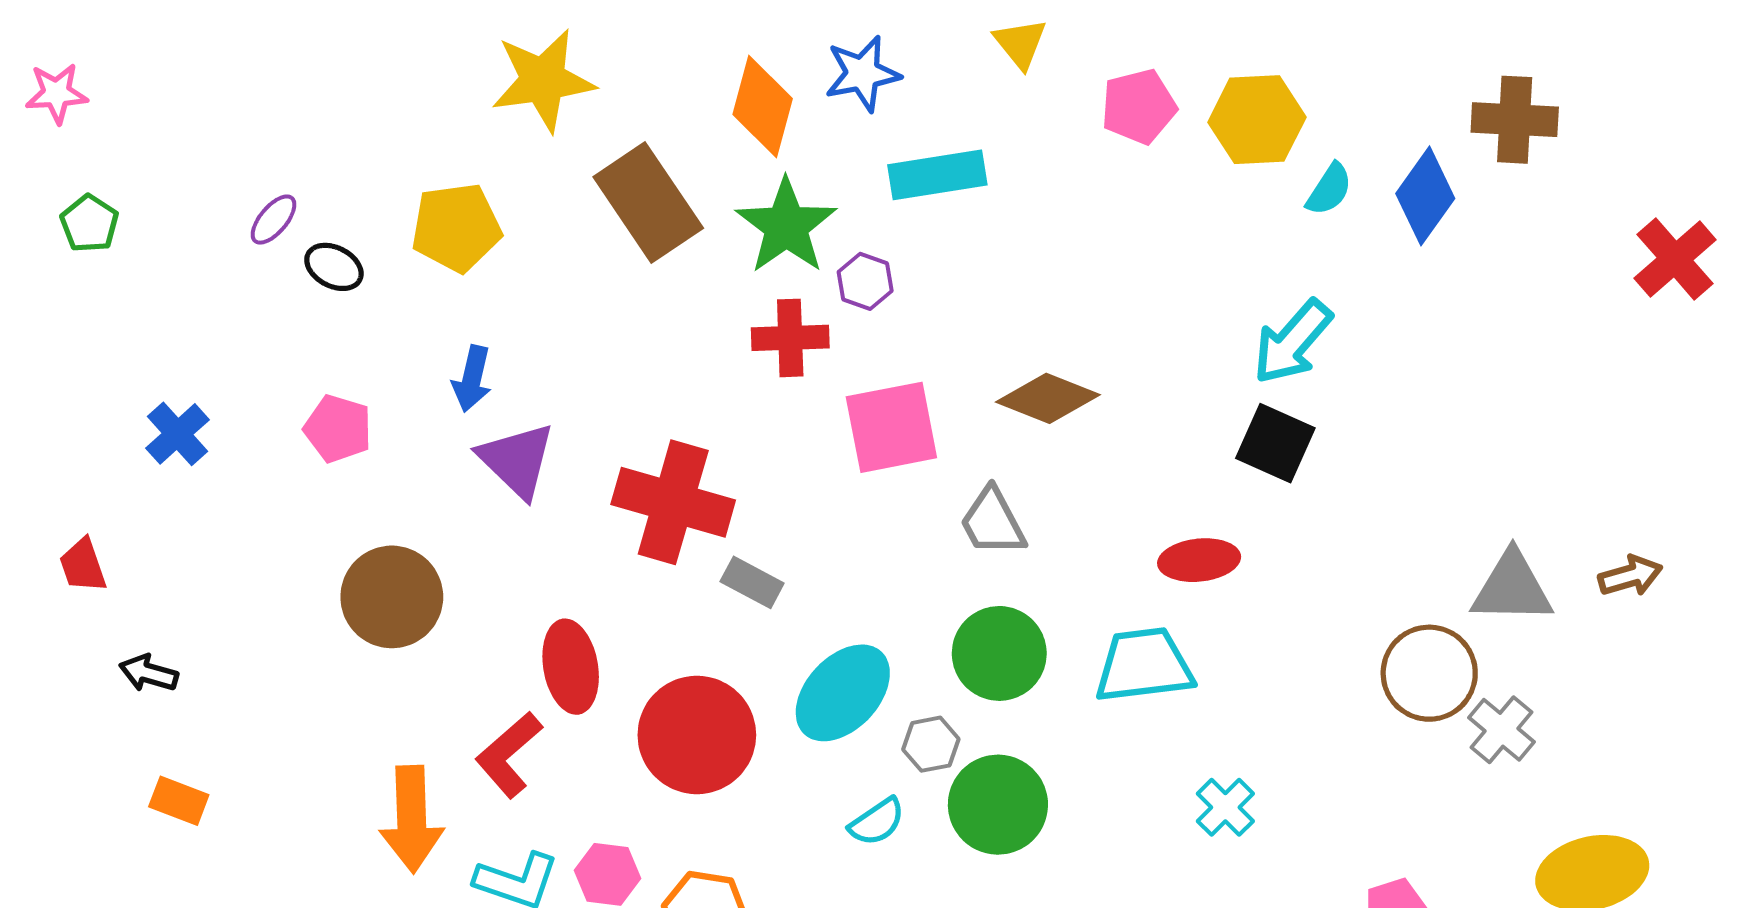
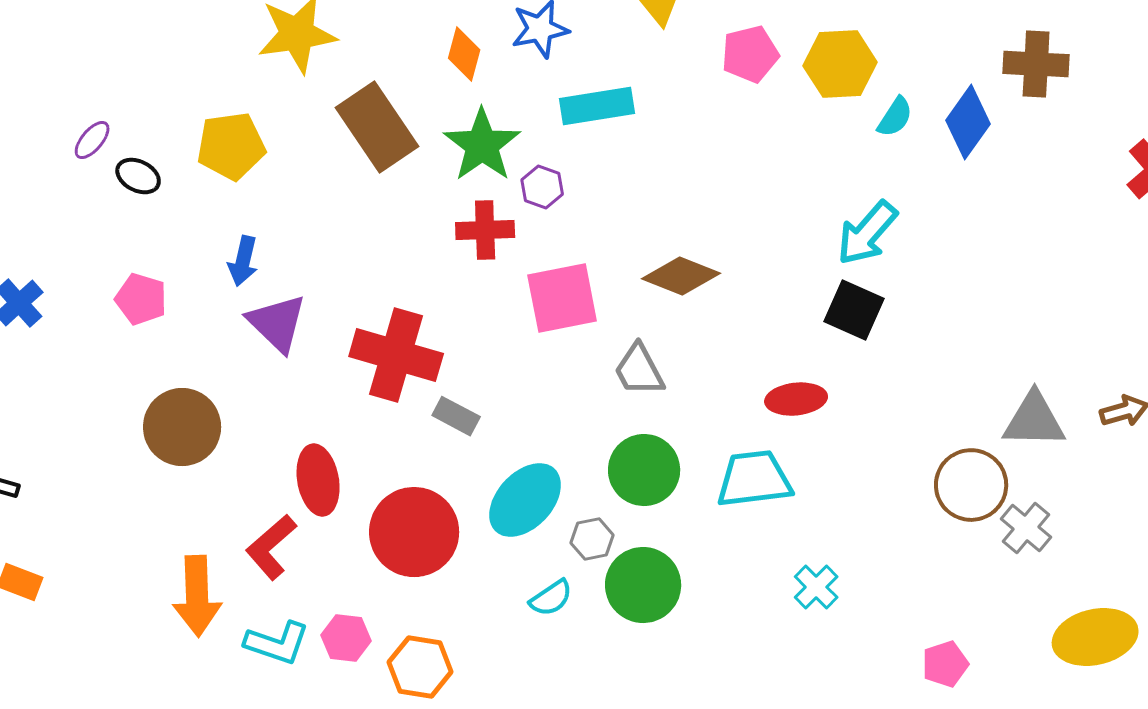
orange diamond: (763, 106) -> (464, 54), size x0.7

